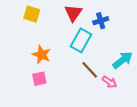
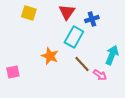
orange star: (42, 55) -> (50, 56), moved
cyan arrow: (123, 60) -> (112, 55), turned -30
pink square: (39, 79) -> (13, 72), moved

